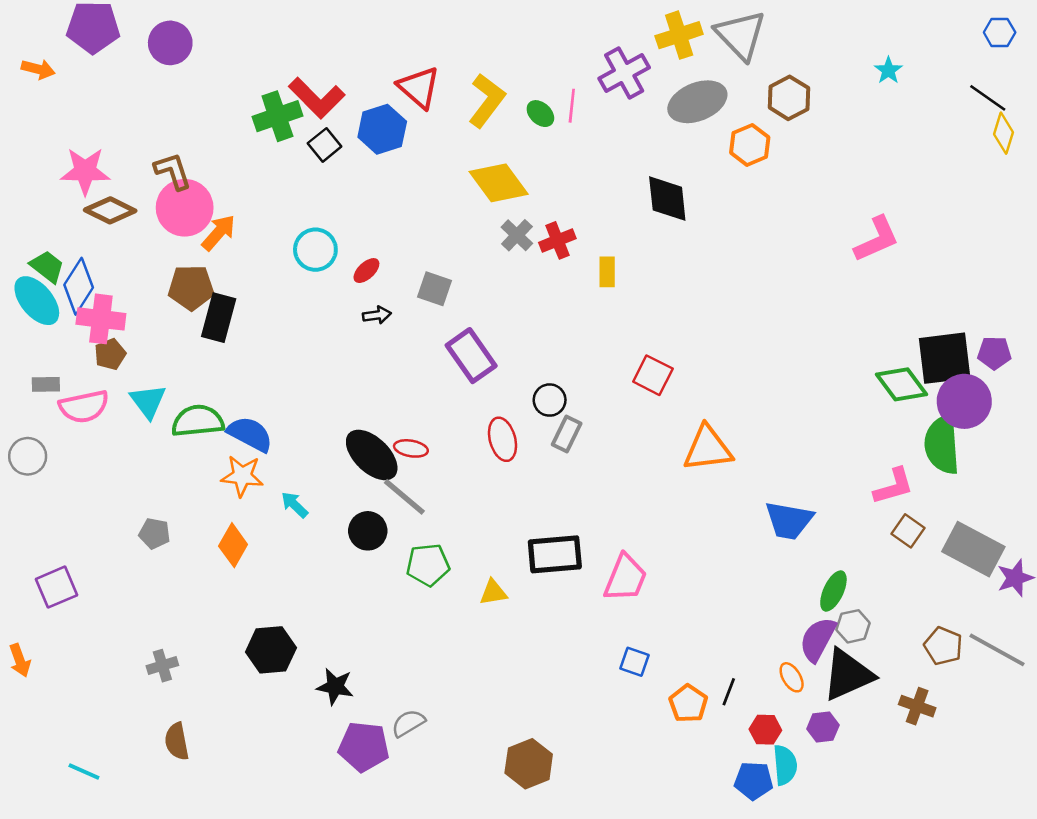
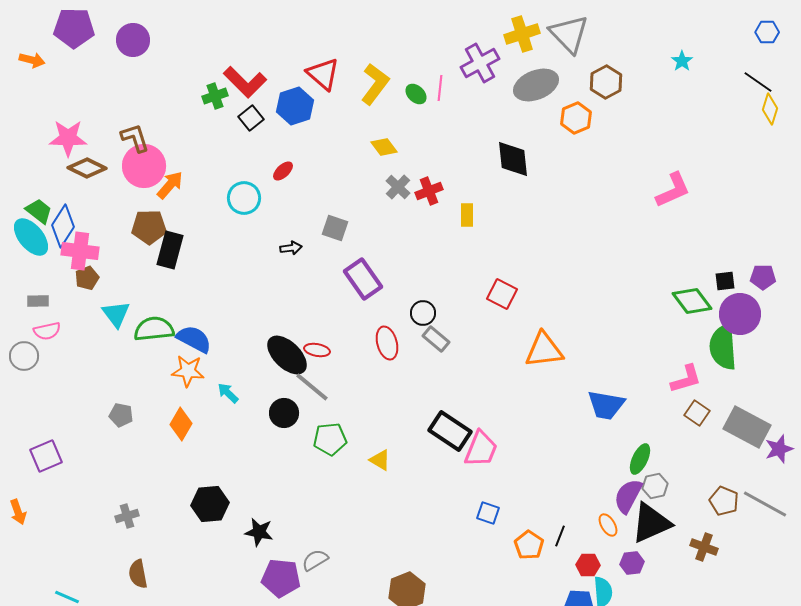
green cross: (277, 116) -> (215, 96), size x0.7
yellow diamond: (499, 183) -> (384, 147), size x0.6
red ellipse: (366, 271) -> (283, 171), moved
black square: (945, 358) -> (725, 281), size x0.5
pink semicircle: (84, 407) -> (47, 331), moved, size x0.7
gray rectangle: (567, 434) -> (436, 339), turned -76
black rectangle: (555, 554) -> (450, 431), moved, turned 39
yellow triangle: (493, 592) -> (380, 460), turned 40

